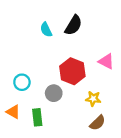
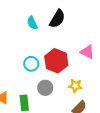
cyan circle: (22, 82) -> (31, 64), moved
gray circle: (54, 93) -> (45, 88), moved

